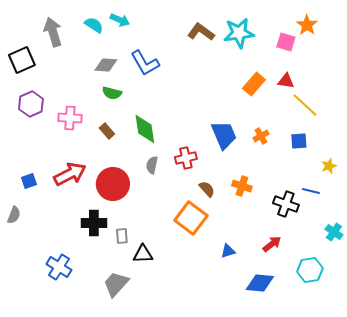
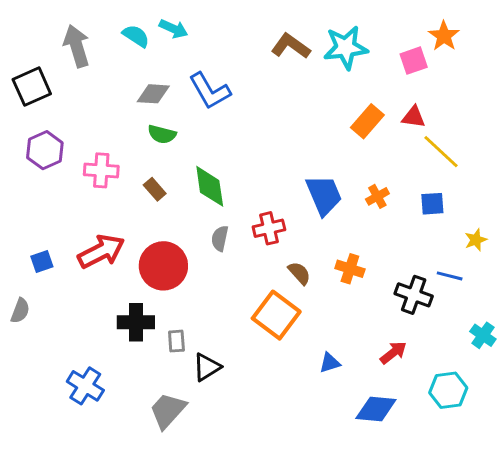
pink square: (286, 42) -> (414, 61), turned -36
black triangle: (143, 254) -> (207, 367), turned -30

